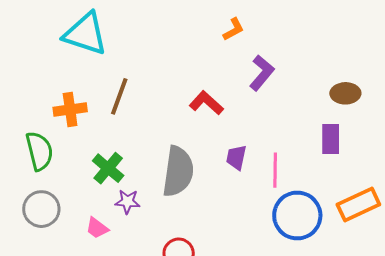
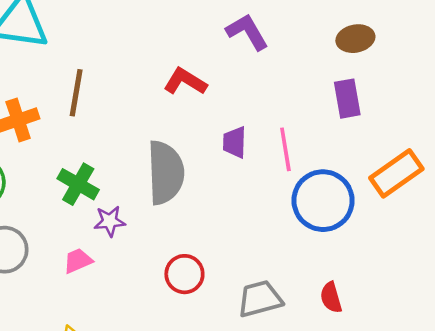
purple L-shape: (262, 73) -> (247, 32), turned -60
pink trapezoid: (97, 228) -> (78, 261), turned 130

